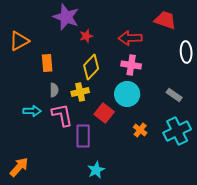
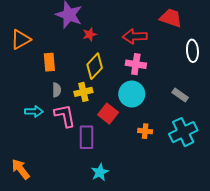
orange cross: (140, 130) -> (145, 131), turned -32
orange arrow: (19, 167) -> (21, 169), turned -80

